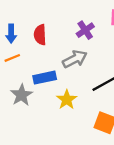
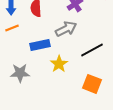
gray star: (22, 95) -> (20, 73), moved, turned 30

